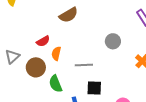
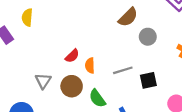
brown semicircle: (69, 15) -> (128, 17), moved
black square: (94, 88) -> (148, 80), moved

